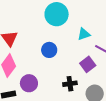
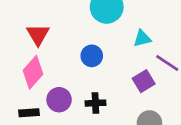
black cross: (70, 84) -> (95, 103), moved

